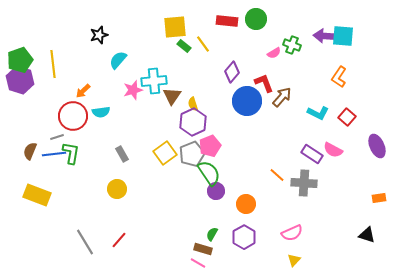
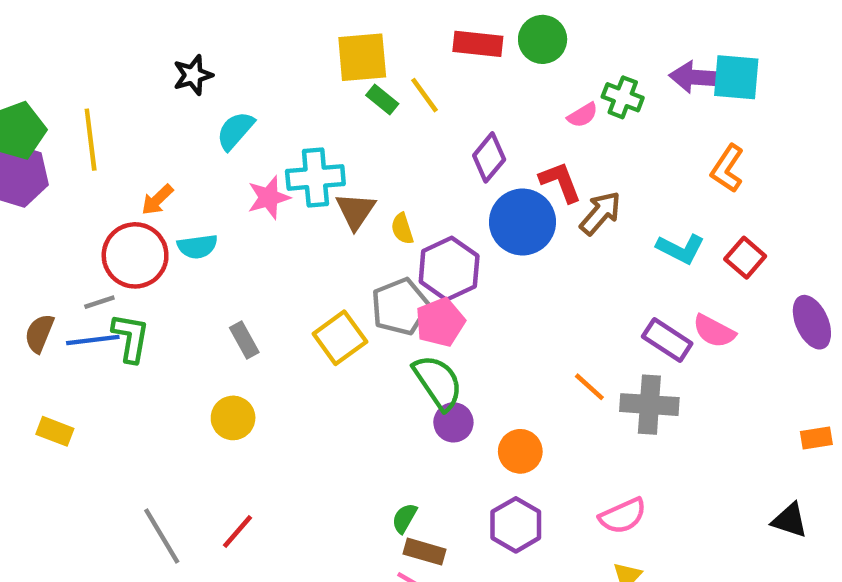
purple hexagon: (193, 122) -> (449, 269), moved
gray pentagon: (192, 154) -> (400, 307), moved
yellow rectangle: (37, 195) -> (55, 431), size x0.6
green semicircle: (212, 234) -> (404, 518), moved

